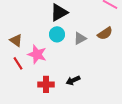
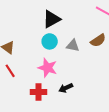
gray triangle: (80, 38) -> (73, 45), turned 40
pink star: (37, 54) -> (48, 68), moved

